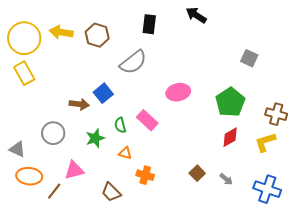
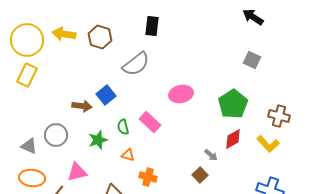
black arrow: (196, 15) -> (253, 17), moved
yellow rectangle: (24, 73) -> (27, 75), turned 55
yellow L-shape: (265, 142) -> (268, 144), turned -115
gray triangle: (17, 149) -> (29, 146), moved
gray arrow: (226, 179) -> (211, 155), moved

